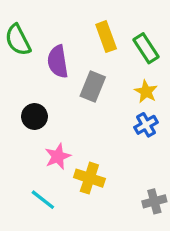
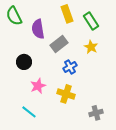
gray rectangle: (93, 87) -> (59, 44), turned 30
blue cross: (146, 125) -> (70, 67), moved
yellow cross: (89, 178) -> (66, 94), moved

